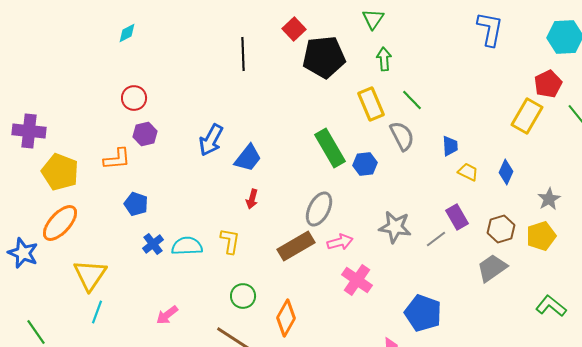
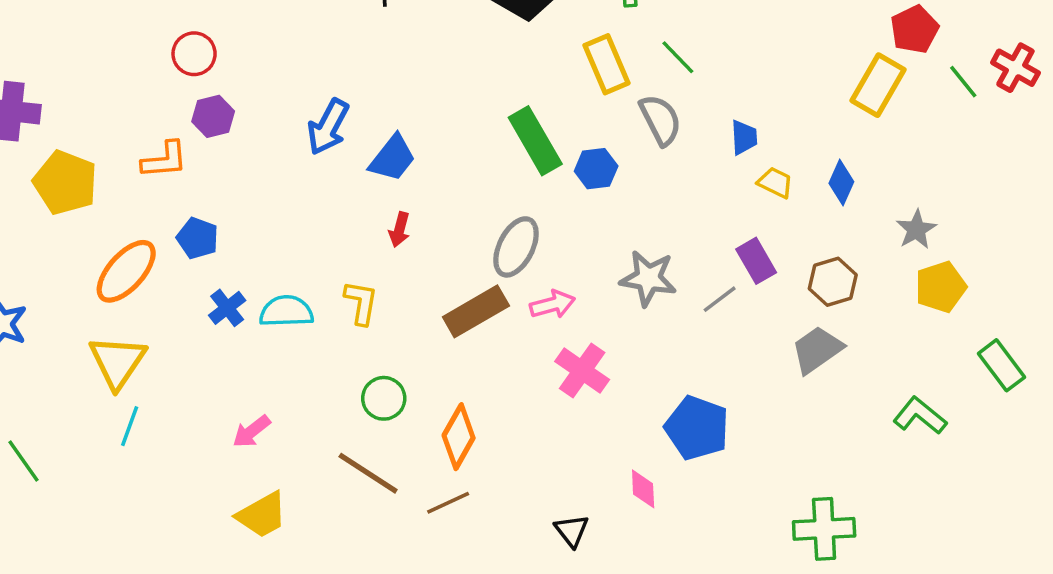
orange ellipse: (60, 223) -> (126, 271), moved
yellow pentagon: (541, 236) -> (941, 287), moved

